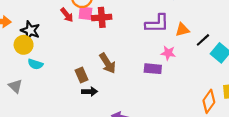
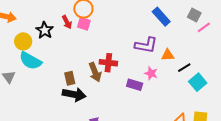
red cross: (102, 17) -> (108, 63), moved
black star: (30, 30) -> (45, 30), moved
cyan semicircle: (35, 64) -> (30, 61), size x1.6
black arrow: (90, 92) -> (74, 94), size x1.6

